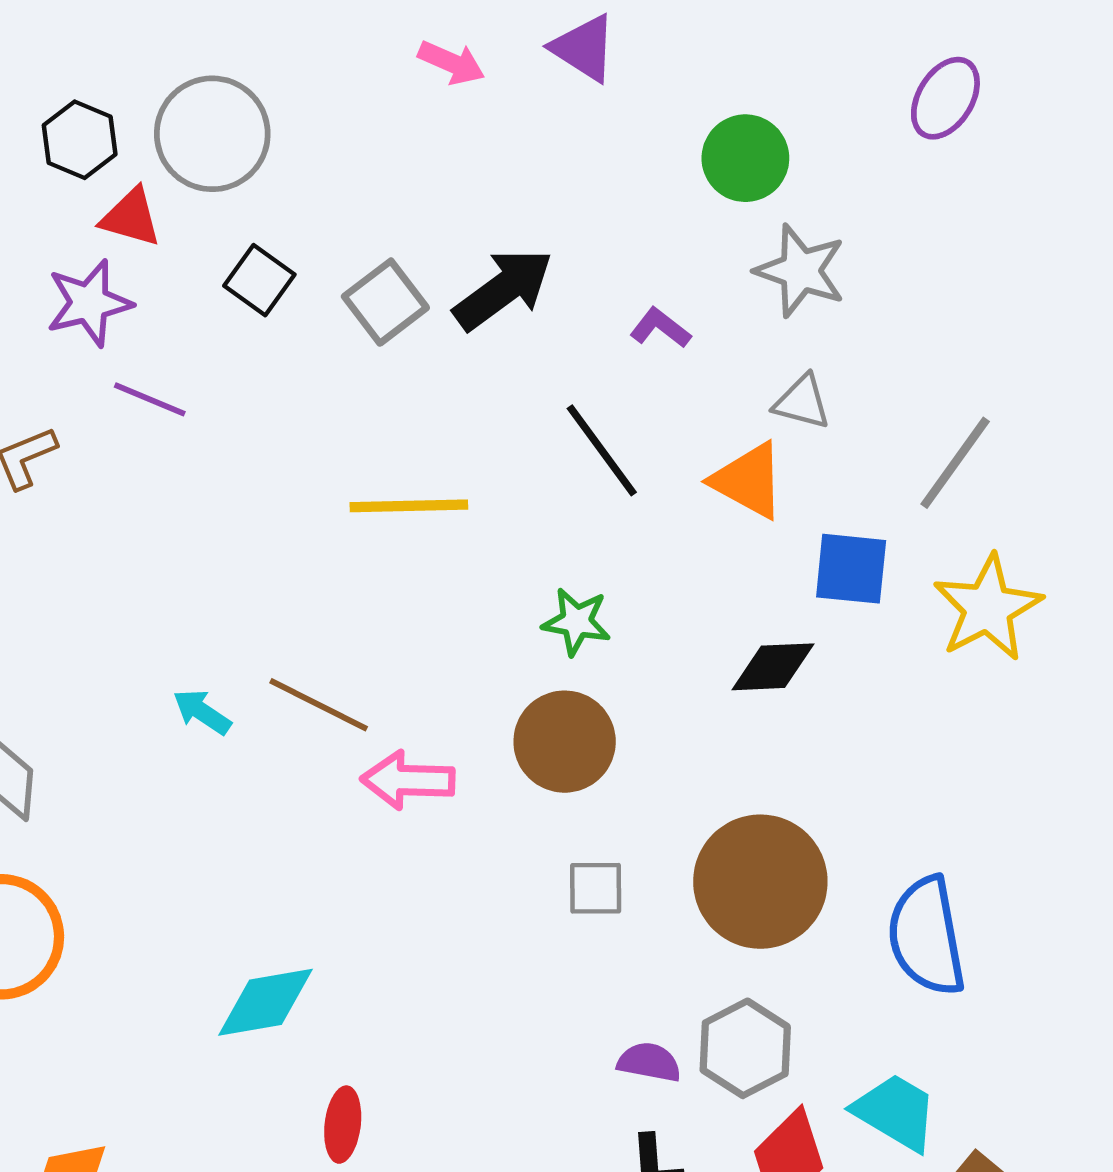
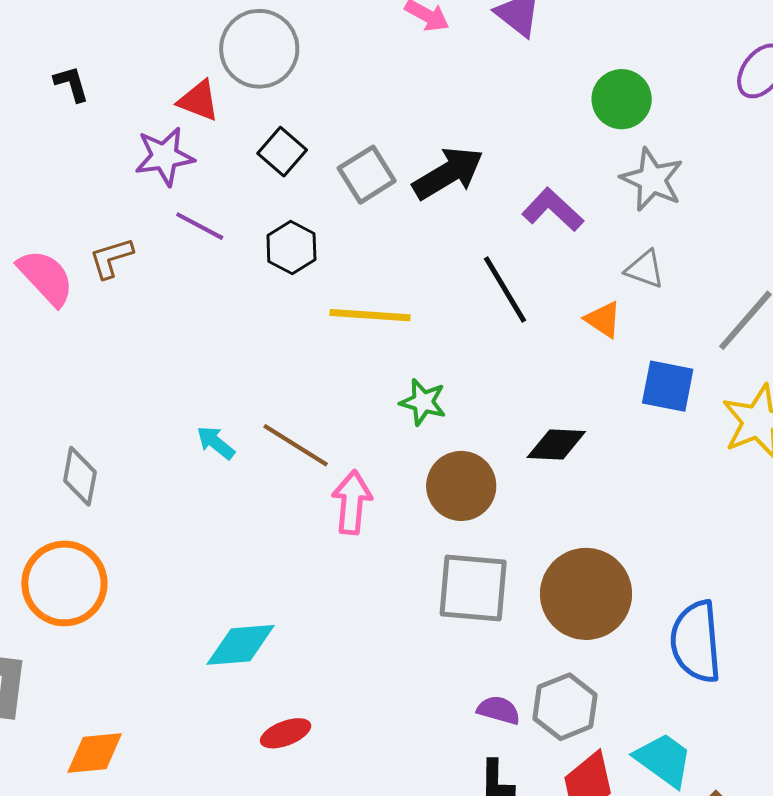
black hexagon: (80, 140) -> (291, 248), moved
purple L-shape: (660, 328) -> (553, 210), size x1.5
orange triangle: (748, 481) -> (603, 319), size x0.7
green star: (576, 622) -> (423, 402), moved
black diamond: (773, 667) -> (556, 444), moved
pink arrow: (408, 780) -> (352, 502), turned 88
gray square: (596, 888) -> (473, 588), size x1.8
red ellipse: (343, 1125) -> (286, 733), turned 57

